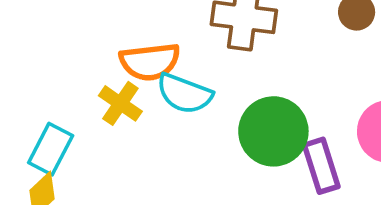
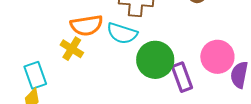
cyan semicircle: (184, 94) -> (122, 33), moved
cyan rectangle: (51, 149) -> (35, 75), turned -44

